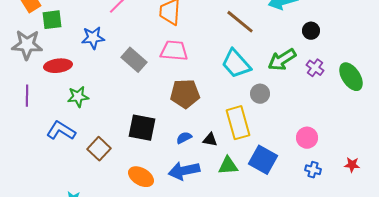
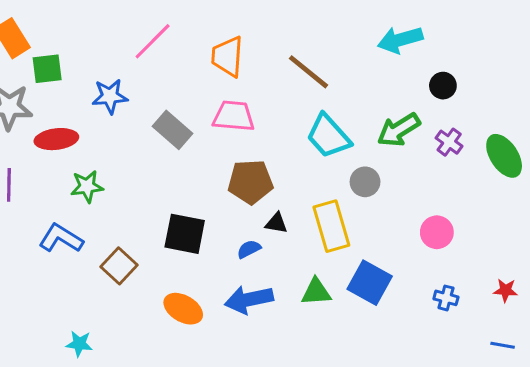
brown line: (240, 22) -> (308, 72), moved
pink circle: (307, 138) -> (437, 232), moved
black triangle: (210, 140) -> (276, 223), moved

